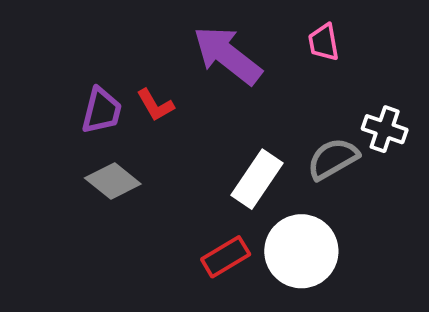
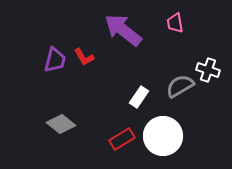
white rectangle: (257, 179) -> (139, 97), size x0.7
gray diamond: (113, 181) -> (61, 124), moved

